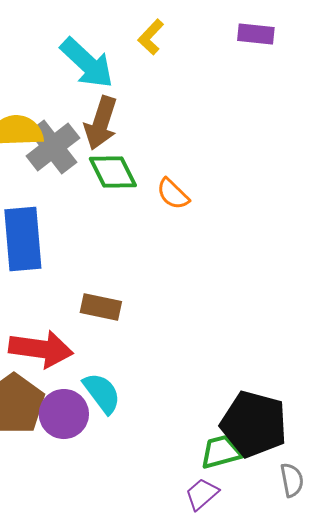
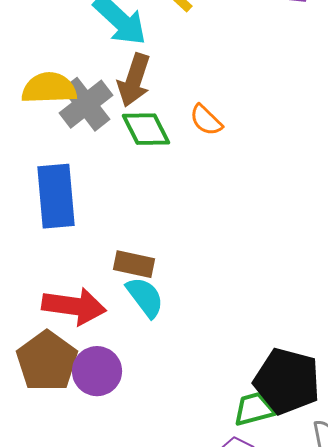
orange semicircle: (173, 194) -> (206, 120), moved
cyan semicircle: (102, 393) -> (145, 297), moved

